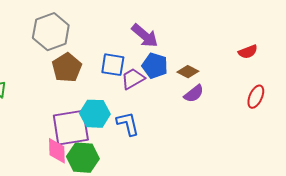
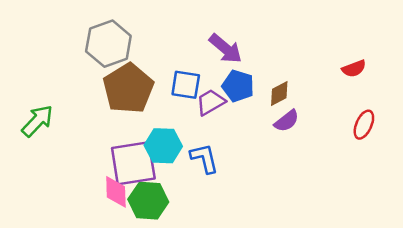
brown pentagon: (67, 68) -> (128, 88), size x1.4
brown diamond: (188, 72) -> (279, 93), turned -55

